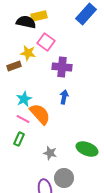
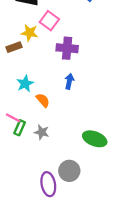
orange semicircle: (40, 114) -> (43, 100), size x0.6
pink line: (23, 119) -> (13, 118), moved
gray star: (50, 153) -> (42, 132), moved

